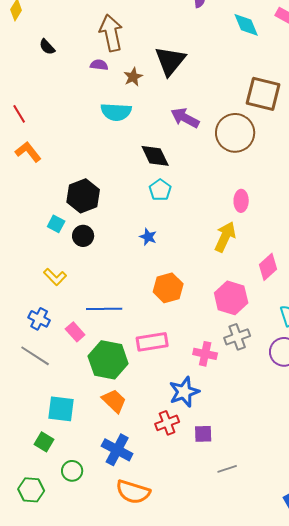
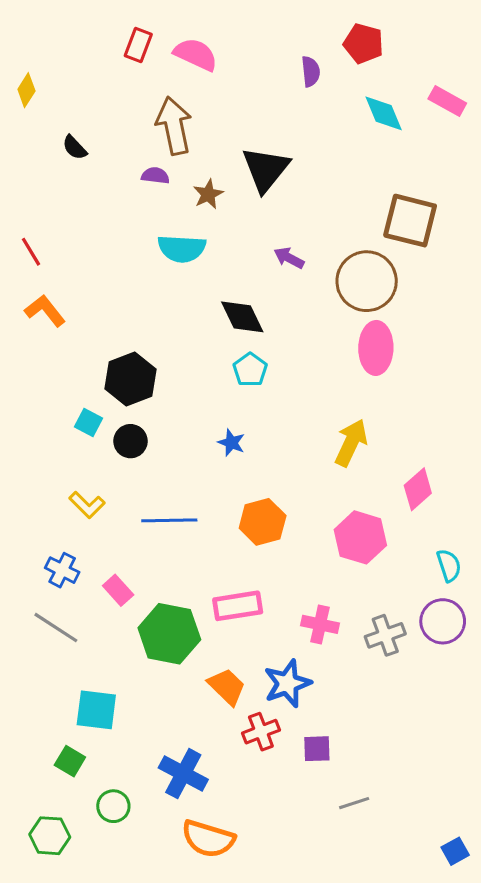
purple arrow: (185, 118) -> (289, 258), size x0.7
pink ellipse: (241, 201) -> (376, 348), moved, size x1.5
blue line: (104, 309) -> (169, 520), moved
gray cross: (237, 337) -> (385, 635), moved
orange trapezoid: (114, 401) -> (227, 687), moved

